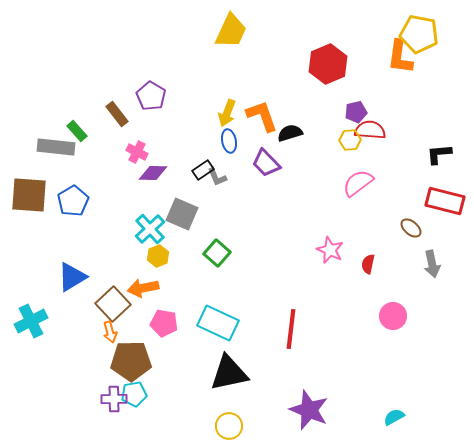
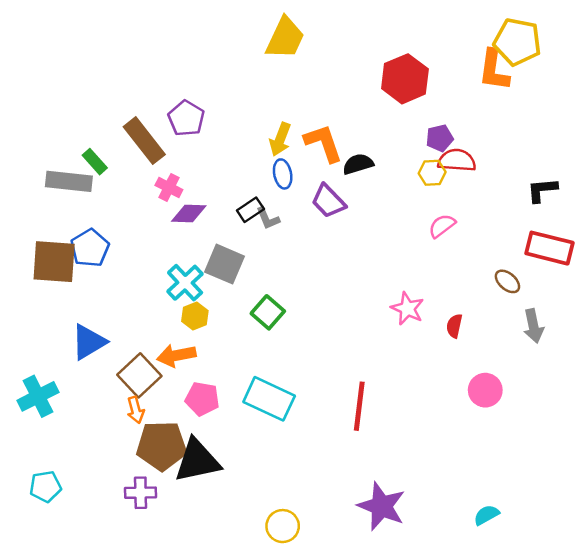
brown rectangle: (117, 114) -> (144, 141), size x1.5
pink semicircle: (358, 183) -> (442, 226), size x0.7
brown square: (29, 195) -> (54, 262), moved
black triangle: (229, 373) -> (197, 461), moved
cyan pentagon: (134, 394) -> (45, 487), moved

